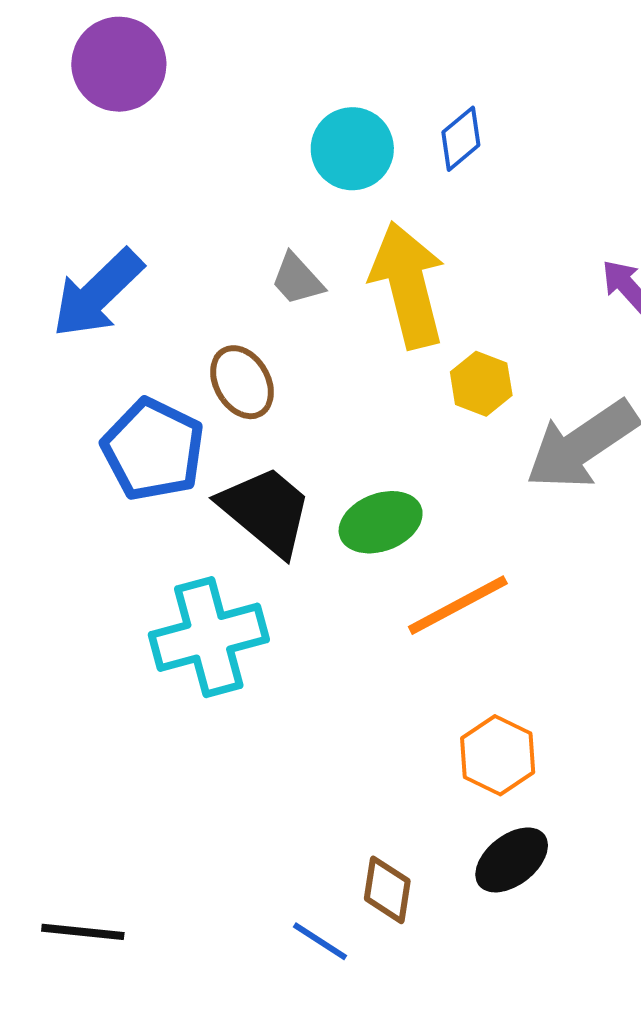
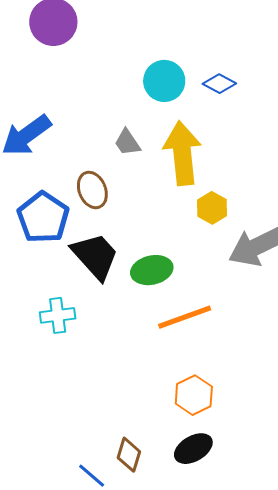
blue diamond: (461, 139) -> (219, 84), turned 60
cyan cross: (209, 637) -> (58, 315), size x0.6

